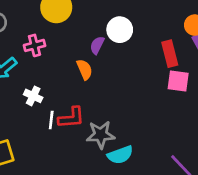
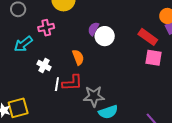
white circle: (120, 30) -> (105, 36), moved
red rectangle: (170, 54) -> (148, 37), turned -42
orange semicircle: (85, 69) -> (78, 57), moved

